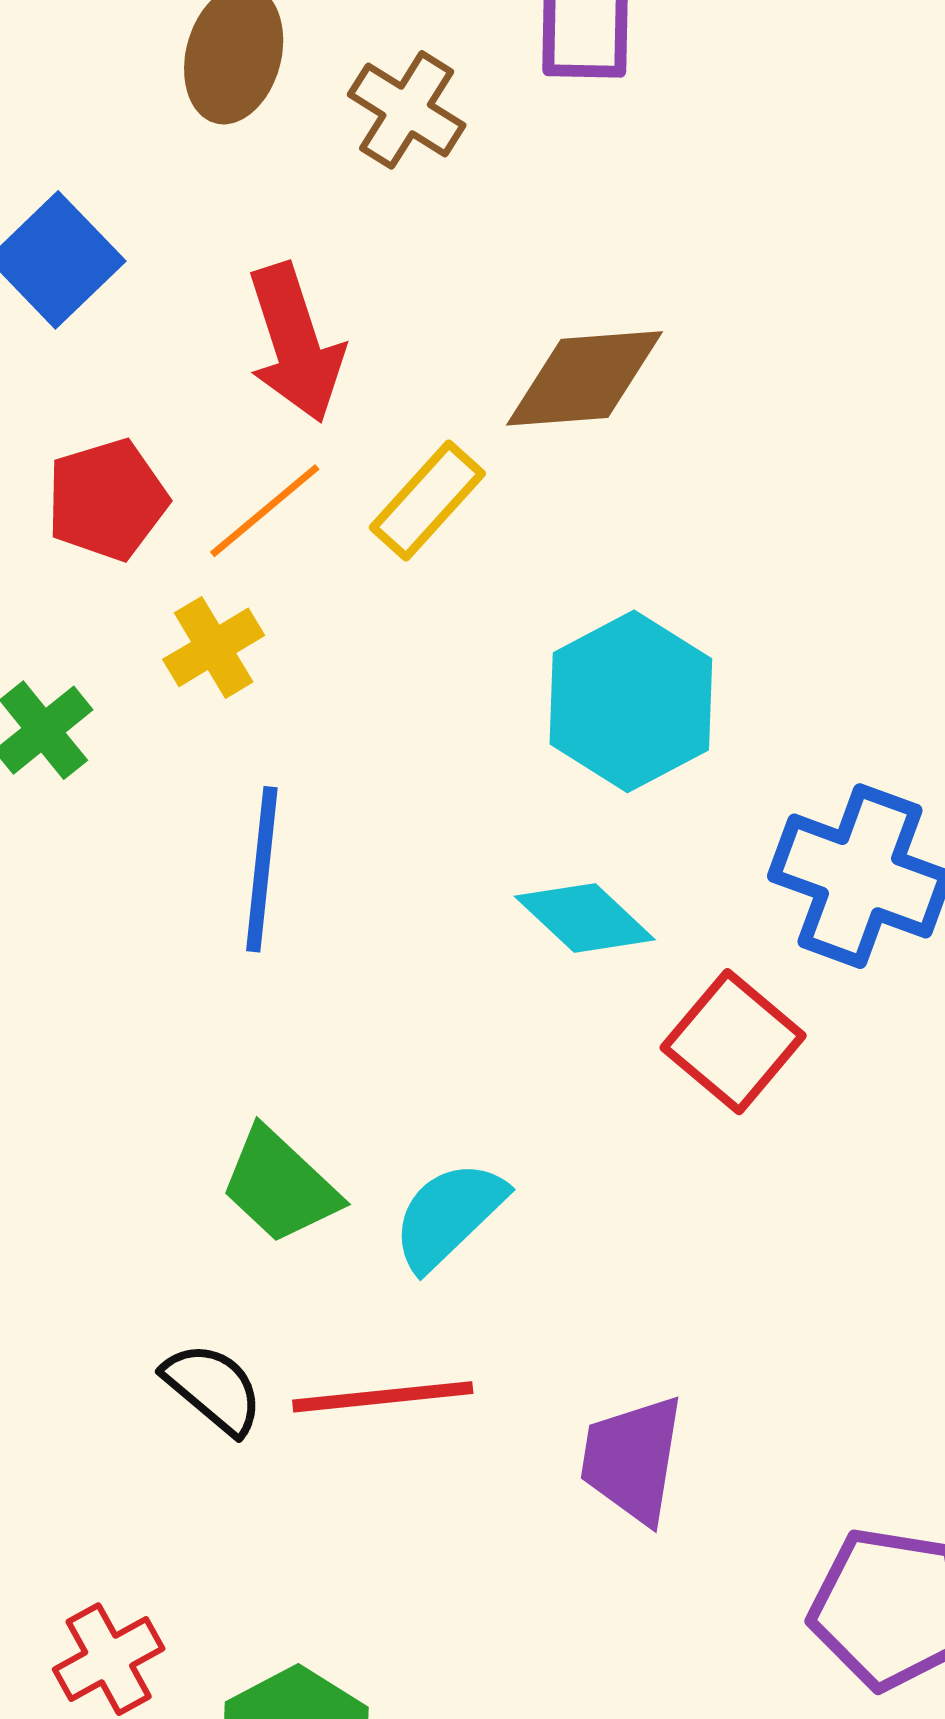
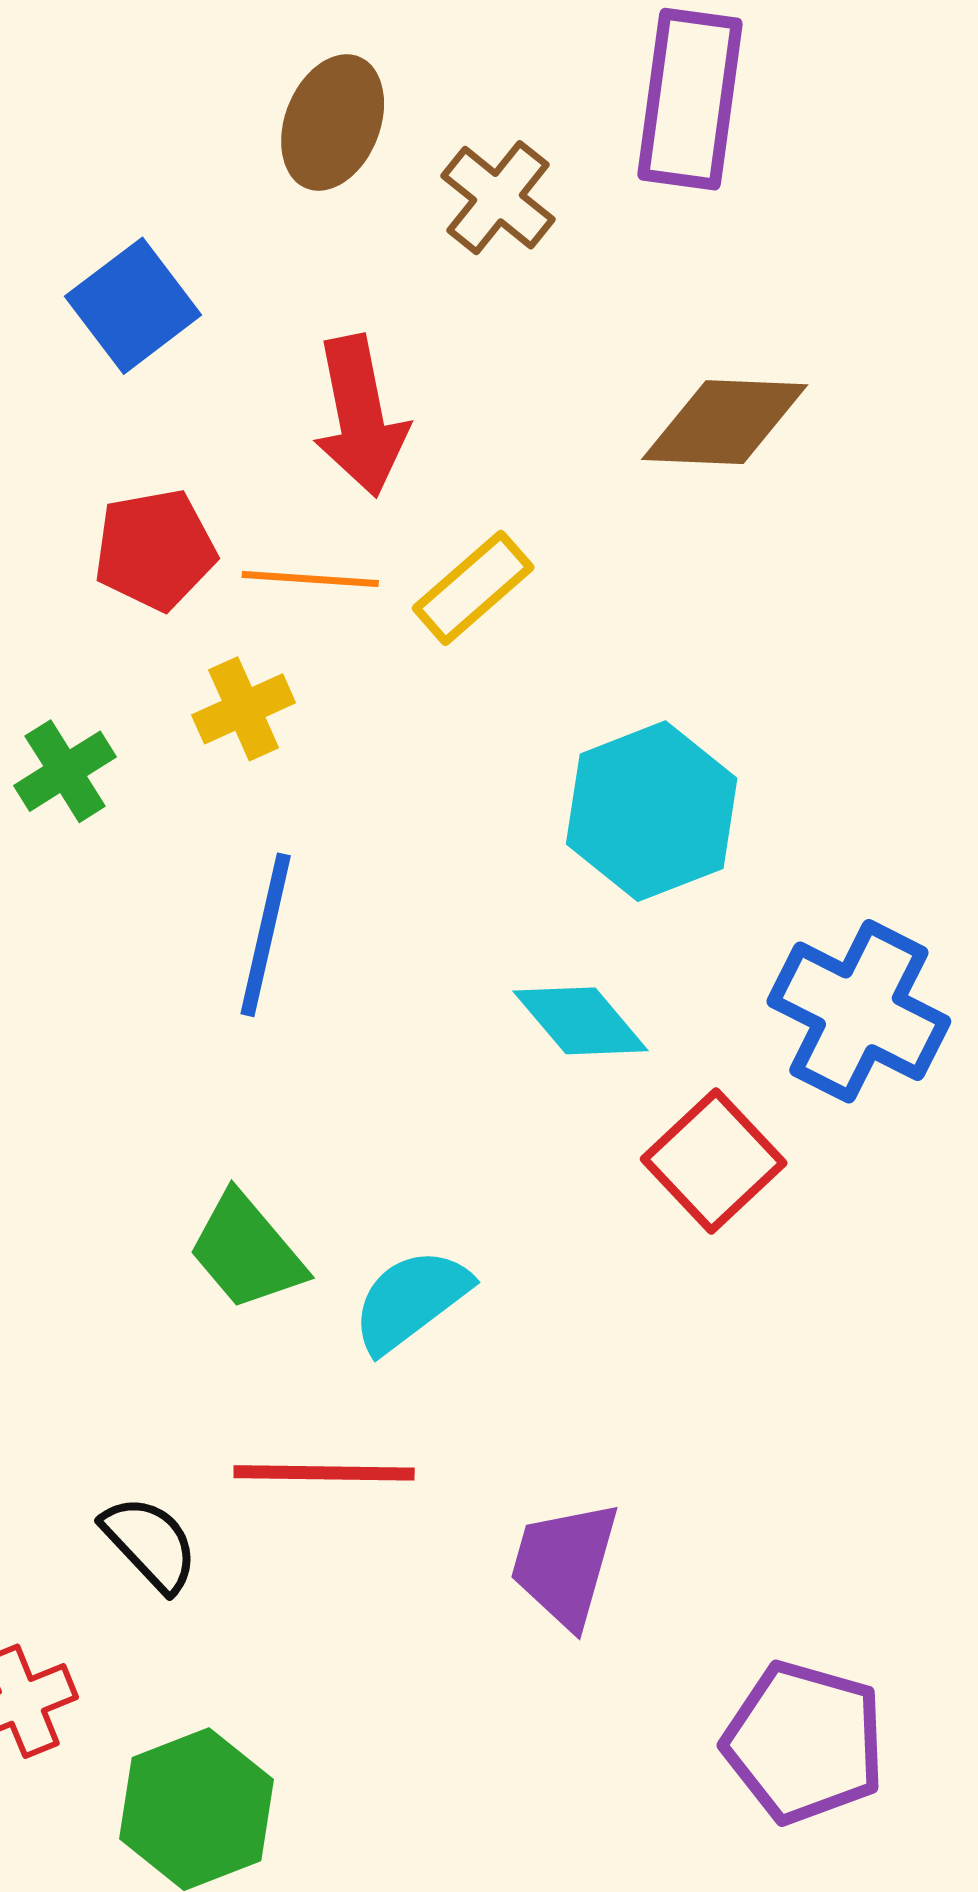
brown diamond: (584, 378) -> (725, 422), moved
orange line: (265, 511) -> (310, 579), turned 37
black semicircle: (213, 1388) -> (150, 1544), moved

